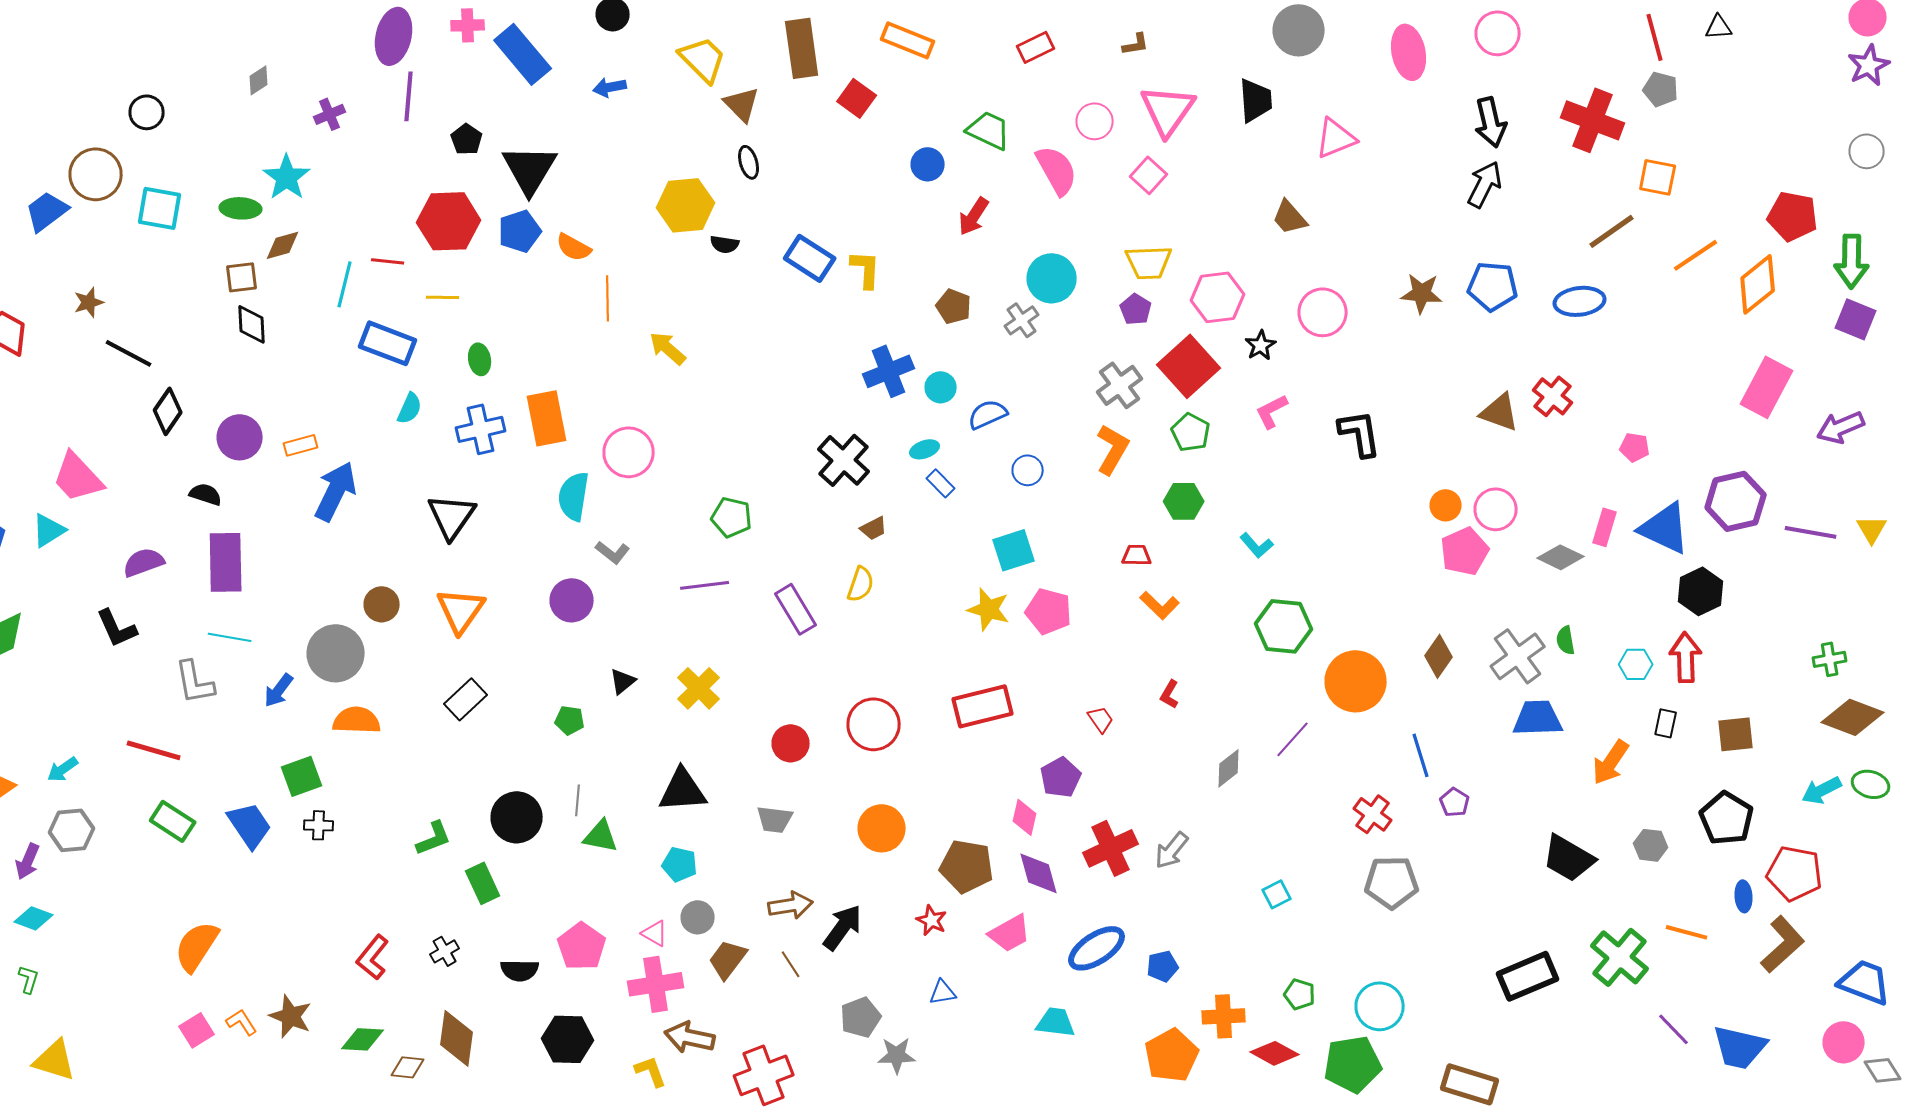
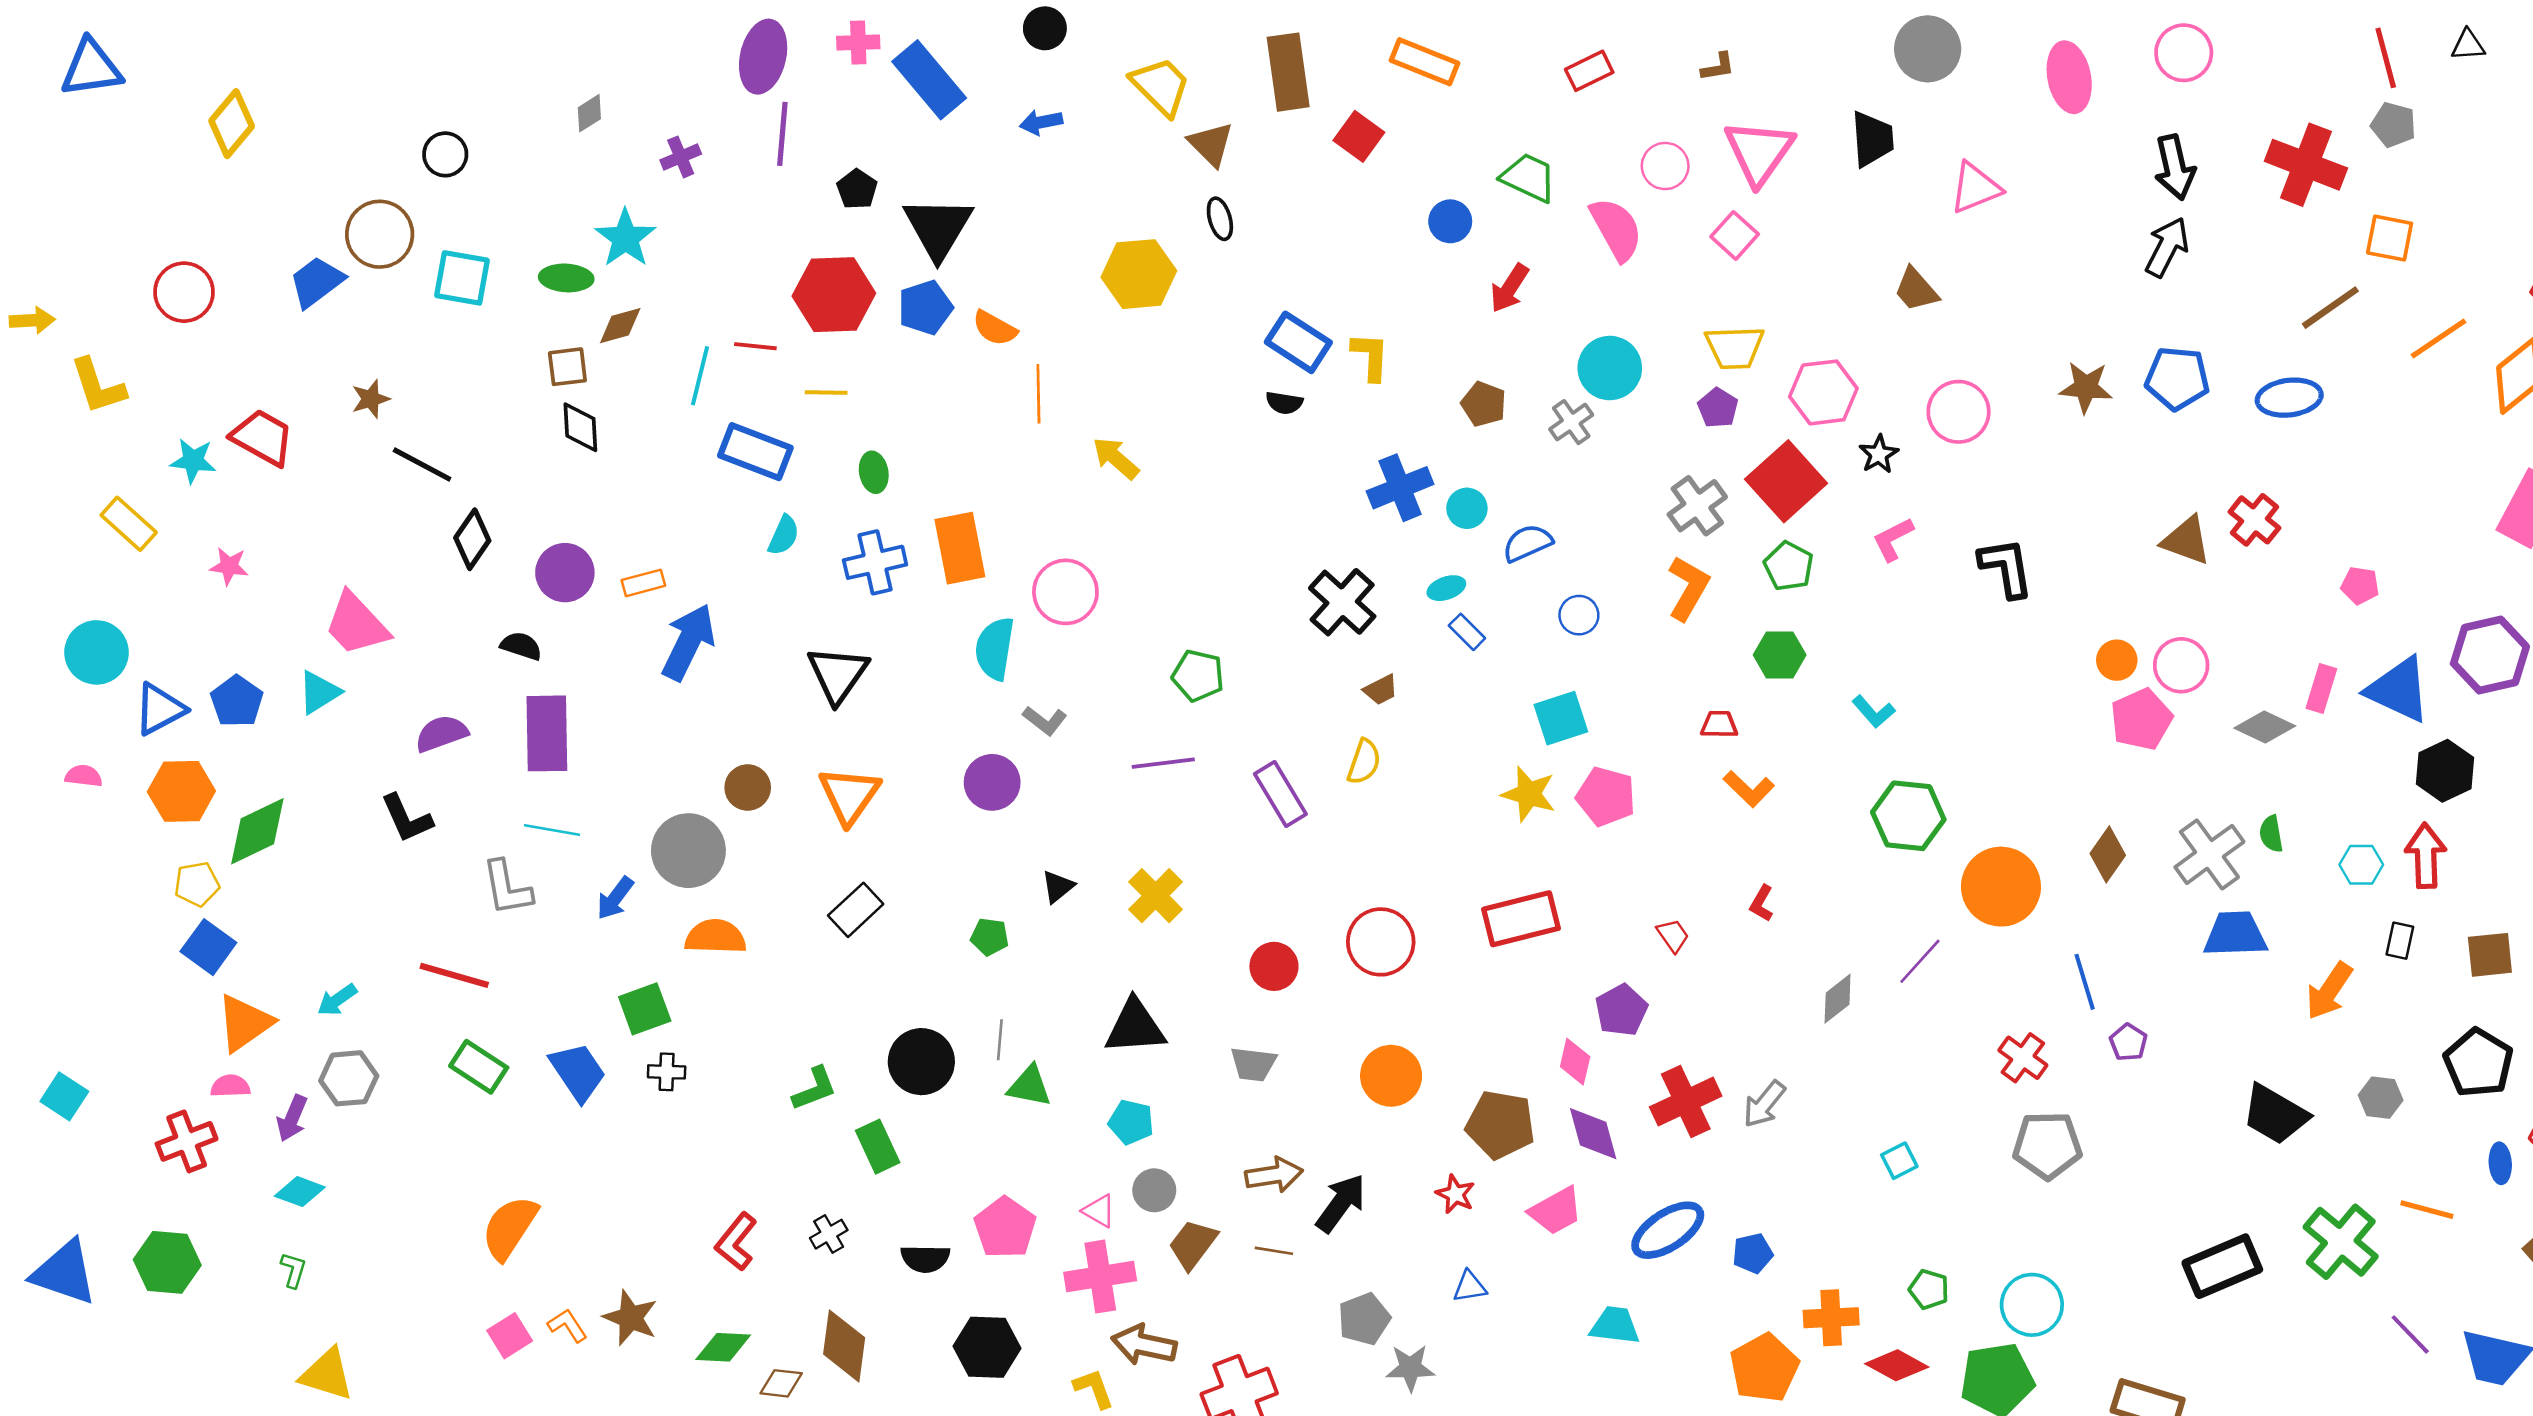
black semicircle: (725, 244) -> (1284, 403), moved
brown line: (791, 964) -> (1274, 1251), turned -48

